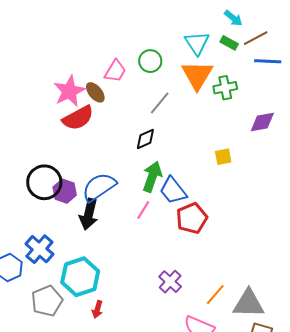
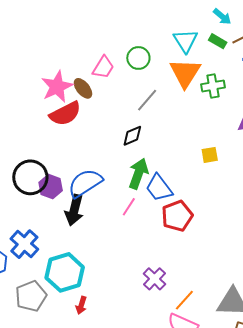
orange line: (215, 295) -> (184, 300), moved

